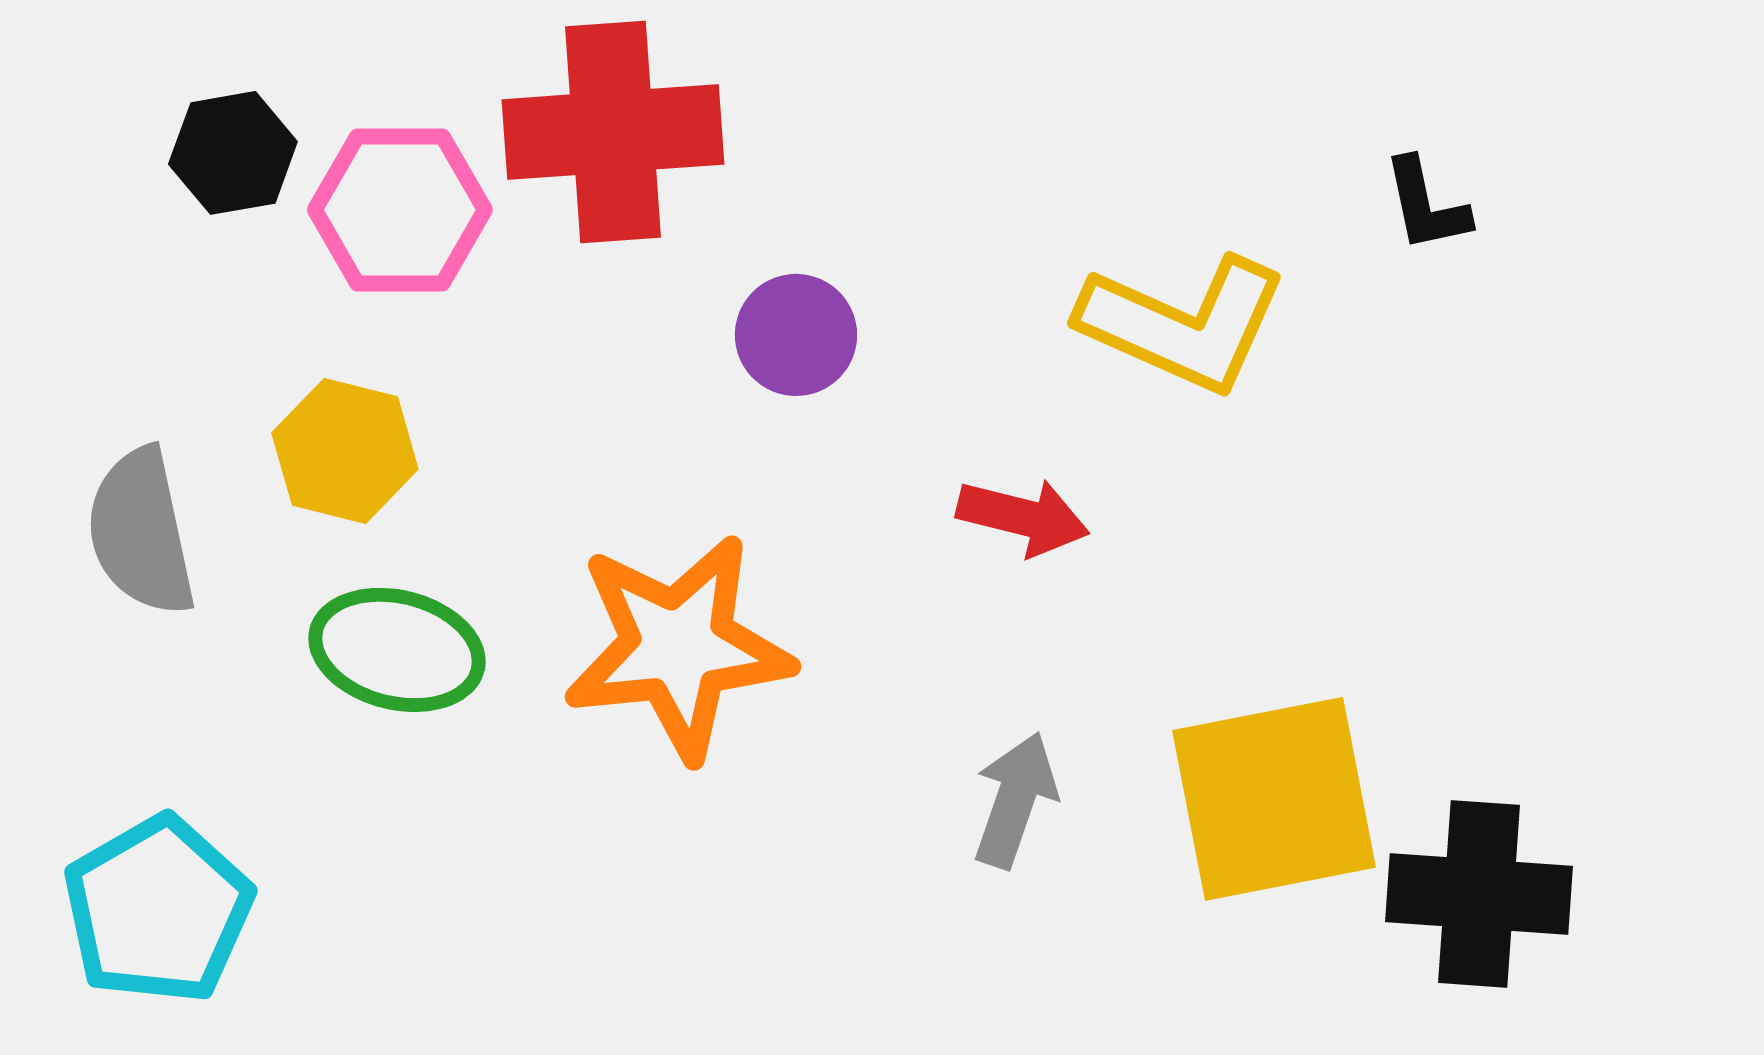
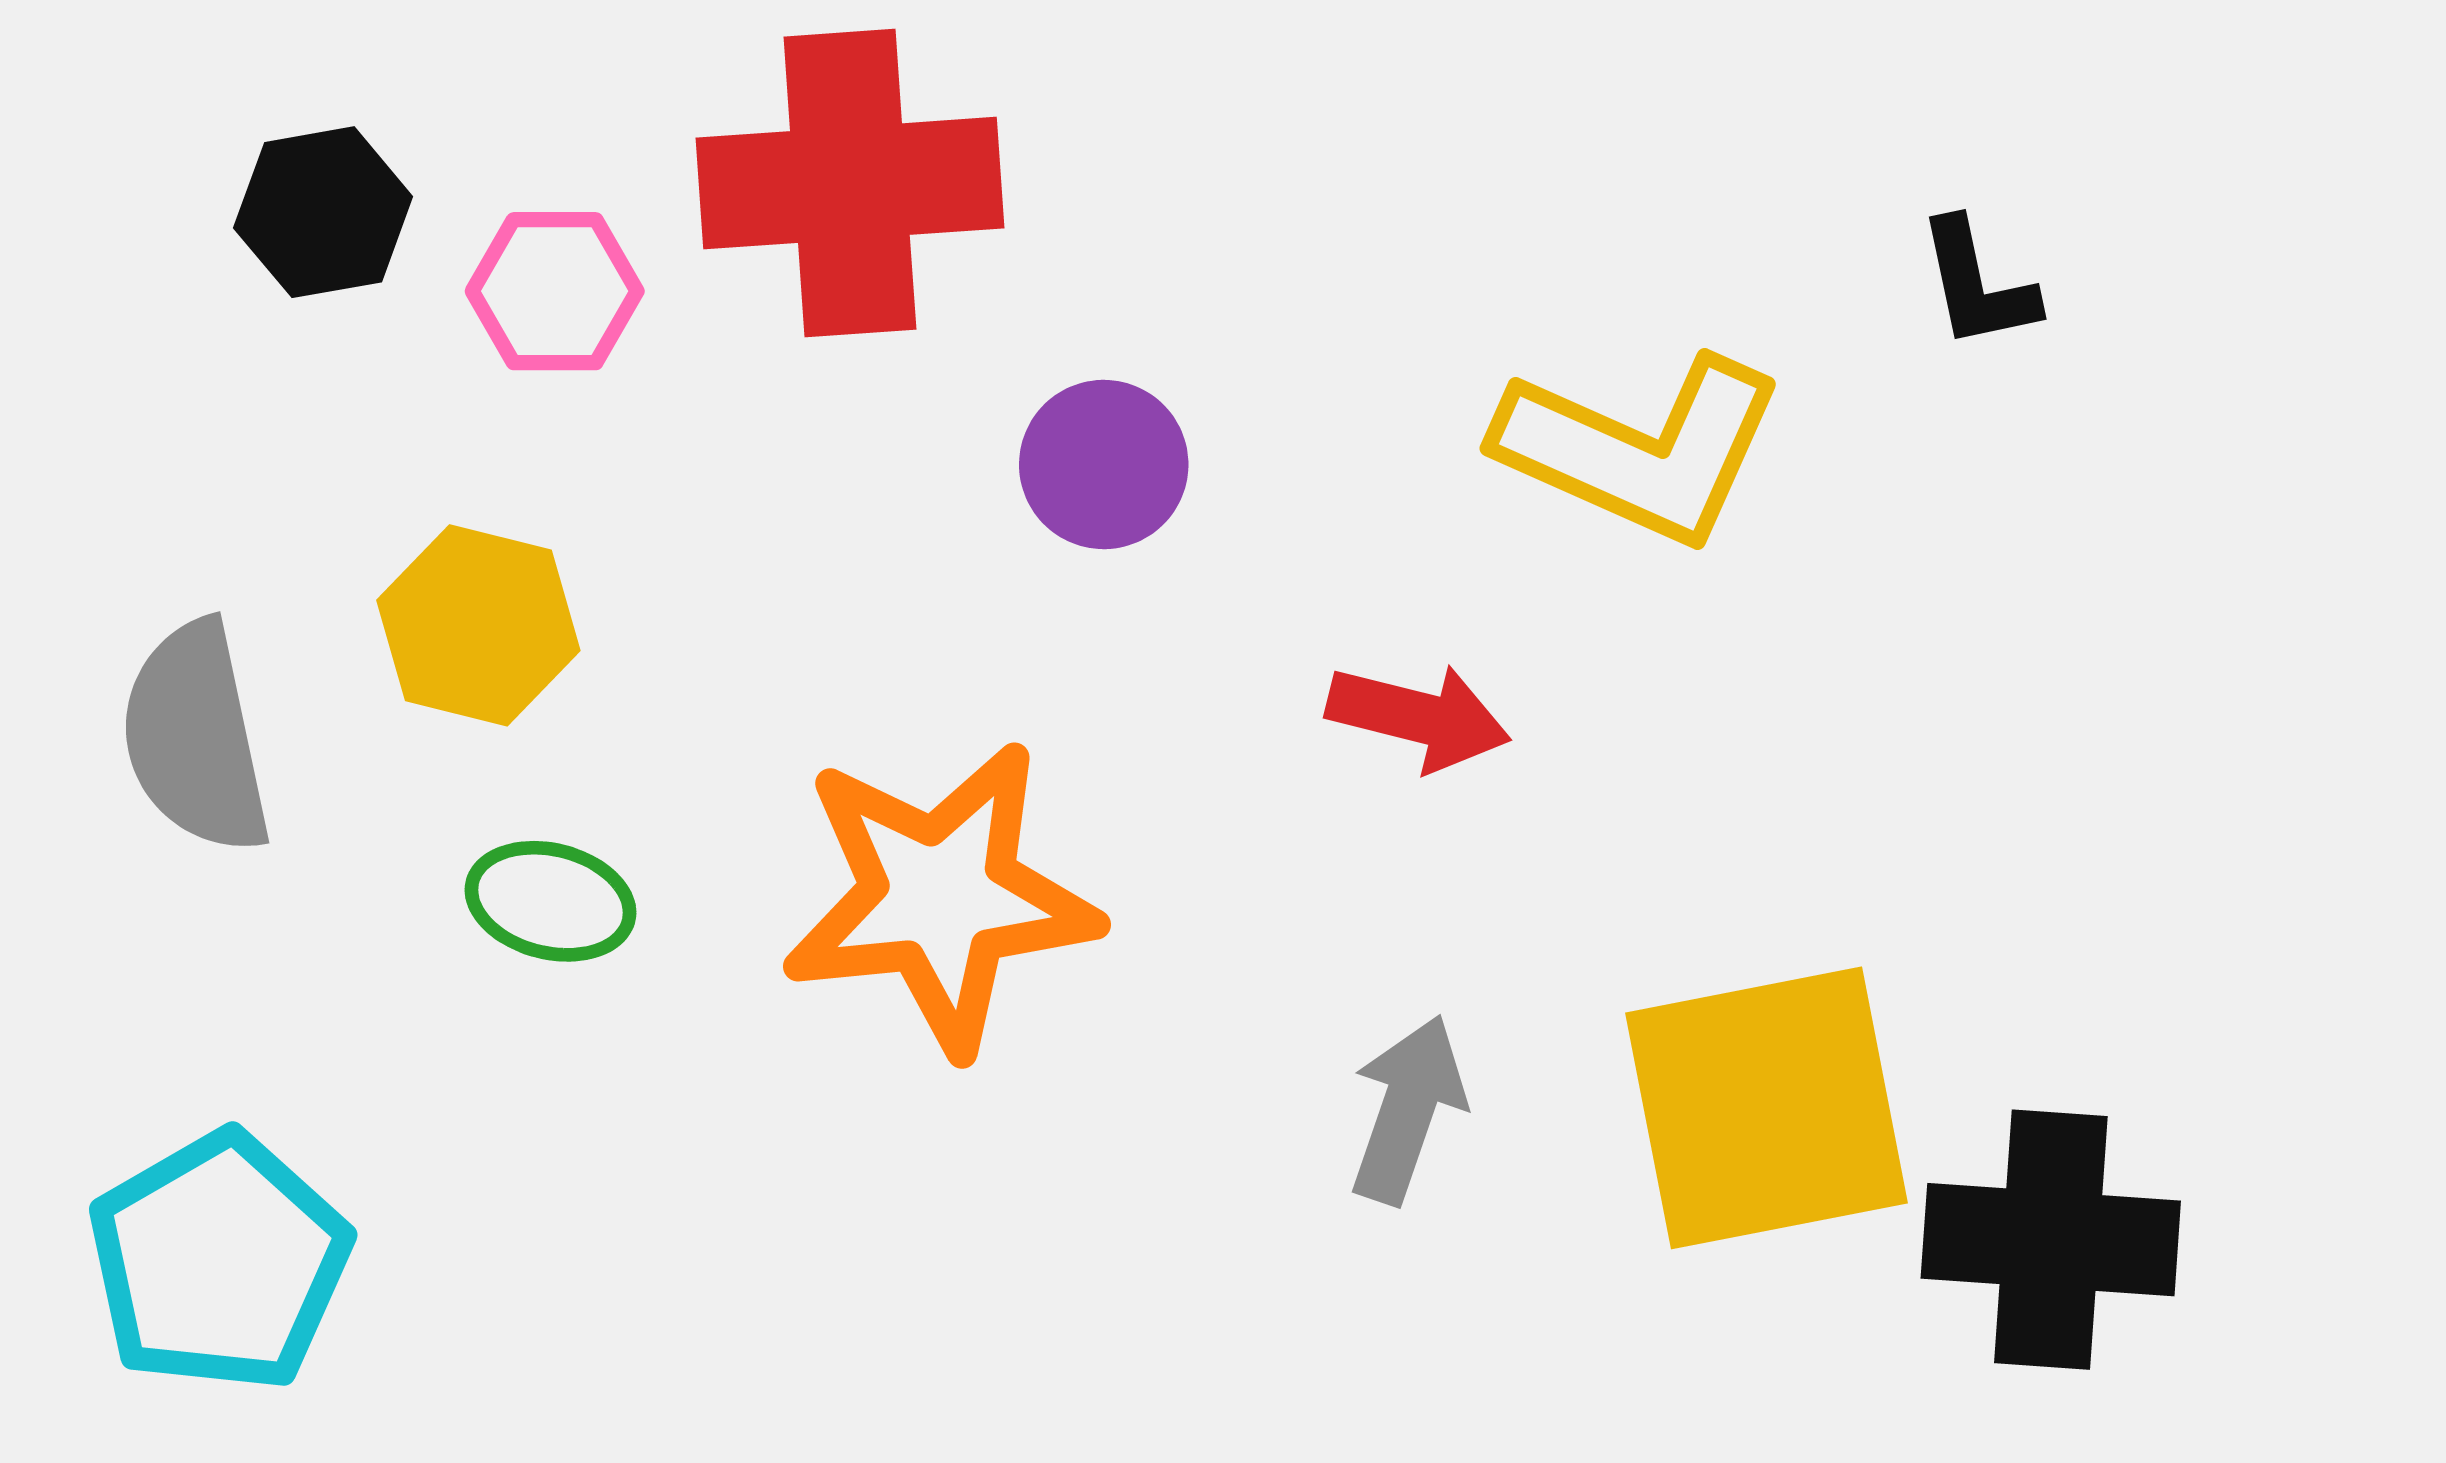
pink hexagon: (400, 210) -> (555, 291), size x0.7
green ellipse: (397, 650) -> (550, 901), size x0.7

